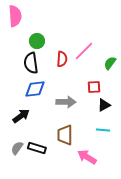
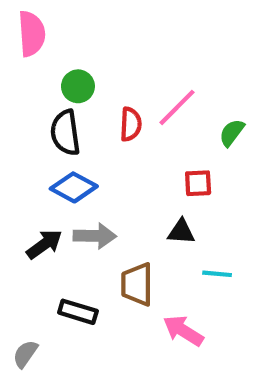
blue diamond: (35, 89) -> (74, 187), turned 35
gray arrow: (66, 102) -> (95, 236), moved
black triangle: (104, 105) -> (181, 232), moved, turned 32
gray semicircle: (17, 148) -> (25, 354), moved

